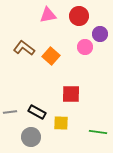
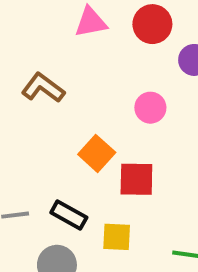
pink circle: (85, 47) -> (150, 108), moved
orange square: (51, 56) -> (97, 153), moved

